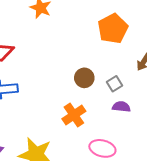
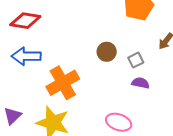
orange cross: (74, 115) -> (63, 83), moved, size x1.4

